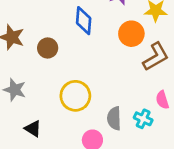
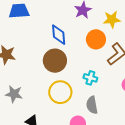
brown circle: (48, 48) -> (55, 61), moved, size x1.5
cyan cross: (143, 119) -> (90, 78), moved

